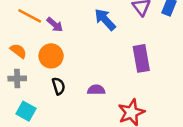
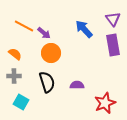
orange circle: (51, 56) -> (51, 53), moved
purple rectangle: (141, 58) -> (113, 45), moved
black semicircle: (59, 86) -> (47, 82), size x1.5

